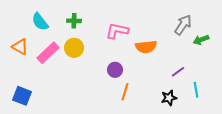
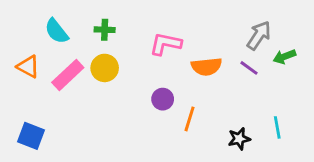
purple line: (178, 72) -> (249, 68), moved, turned 72
orange line: (125, 92) -> (190, 119), moved

